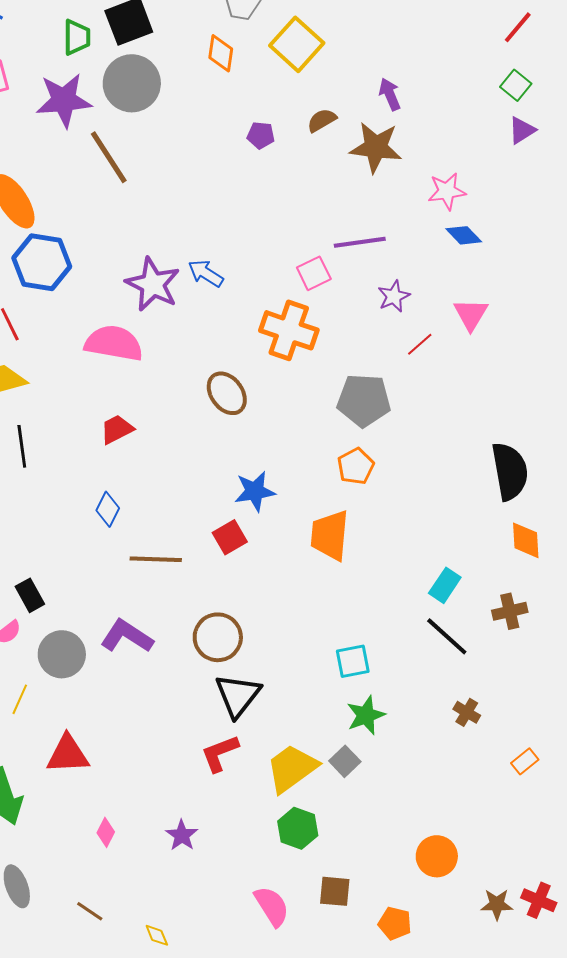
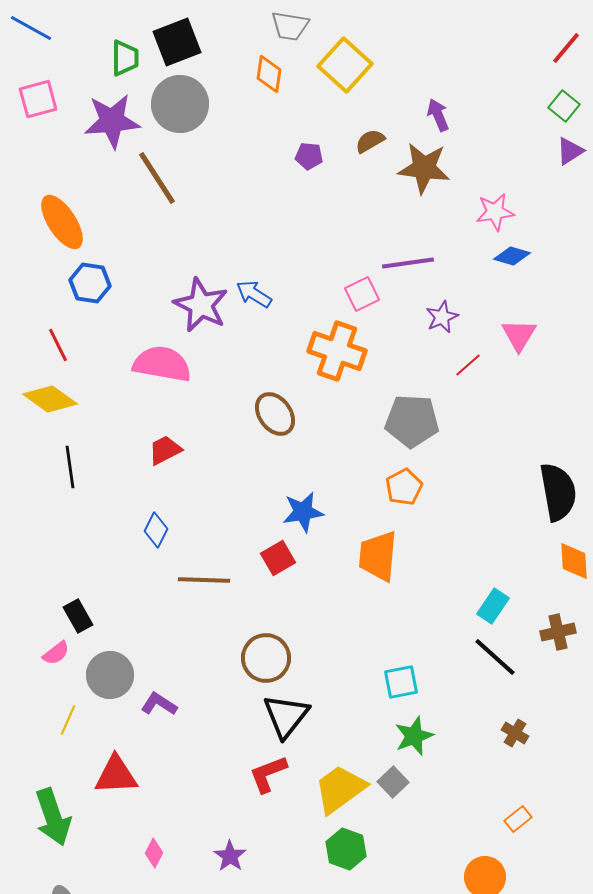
blue diamond: (464, 235) -> (512, 256), turned -30
blue hexagon: (42, 262) -> (90, 283), size x0.7
purple L-shape: (127, 636) -> (159, 704), moved, size x0.7
orange rectangle: (525, 761) -> (518, 819), moved

